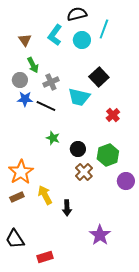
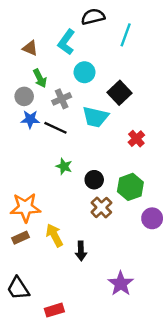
brown triangle: (25, 40) -> (30, 48), turned -32
cyan circle: (82, 40) -> (85, 72), moved
orange star: (21, 172) -> (25, 207), turned 30

